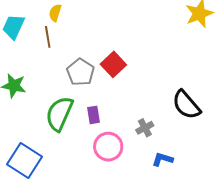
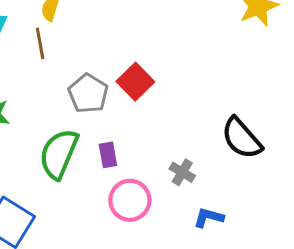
gray cross: (145, 128) -> (182, 172), turned -30

